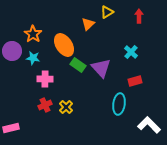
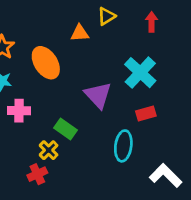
orange triangle: (88, 24) -> (80, 33), turned 40
cyan cross: (131, 52) -> (140, 73), size x1.6
green rectangle: (78, 65) -> (66, 129), moved
red cross: (45, 105) -> (37, 174), moved

